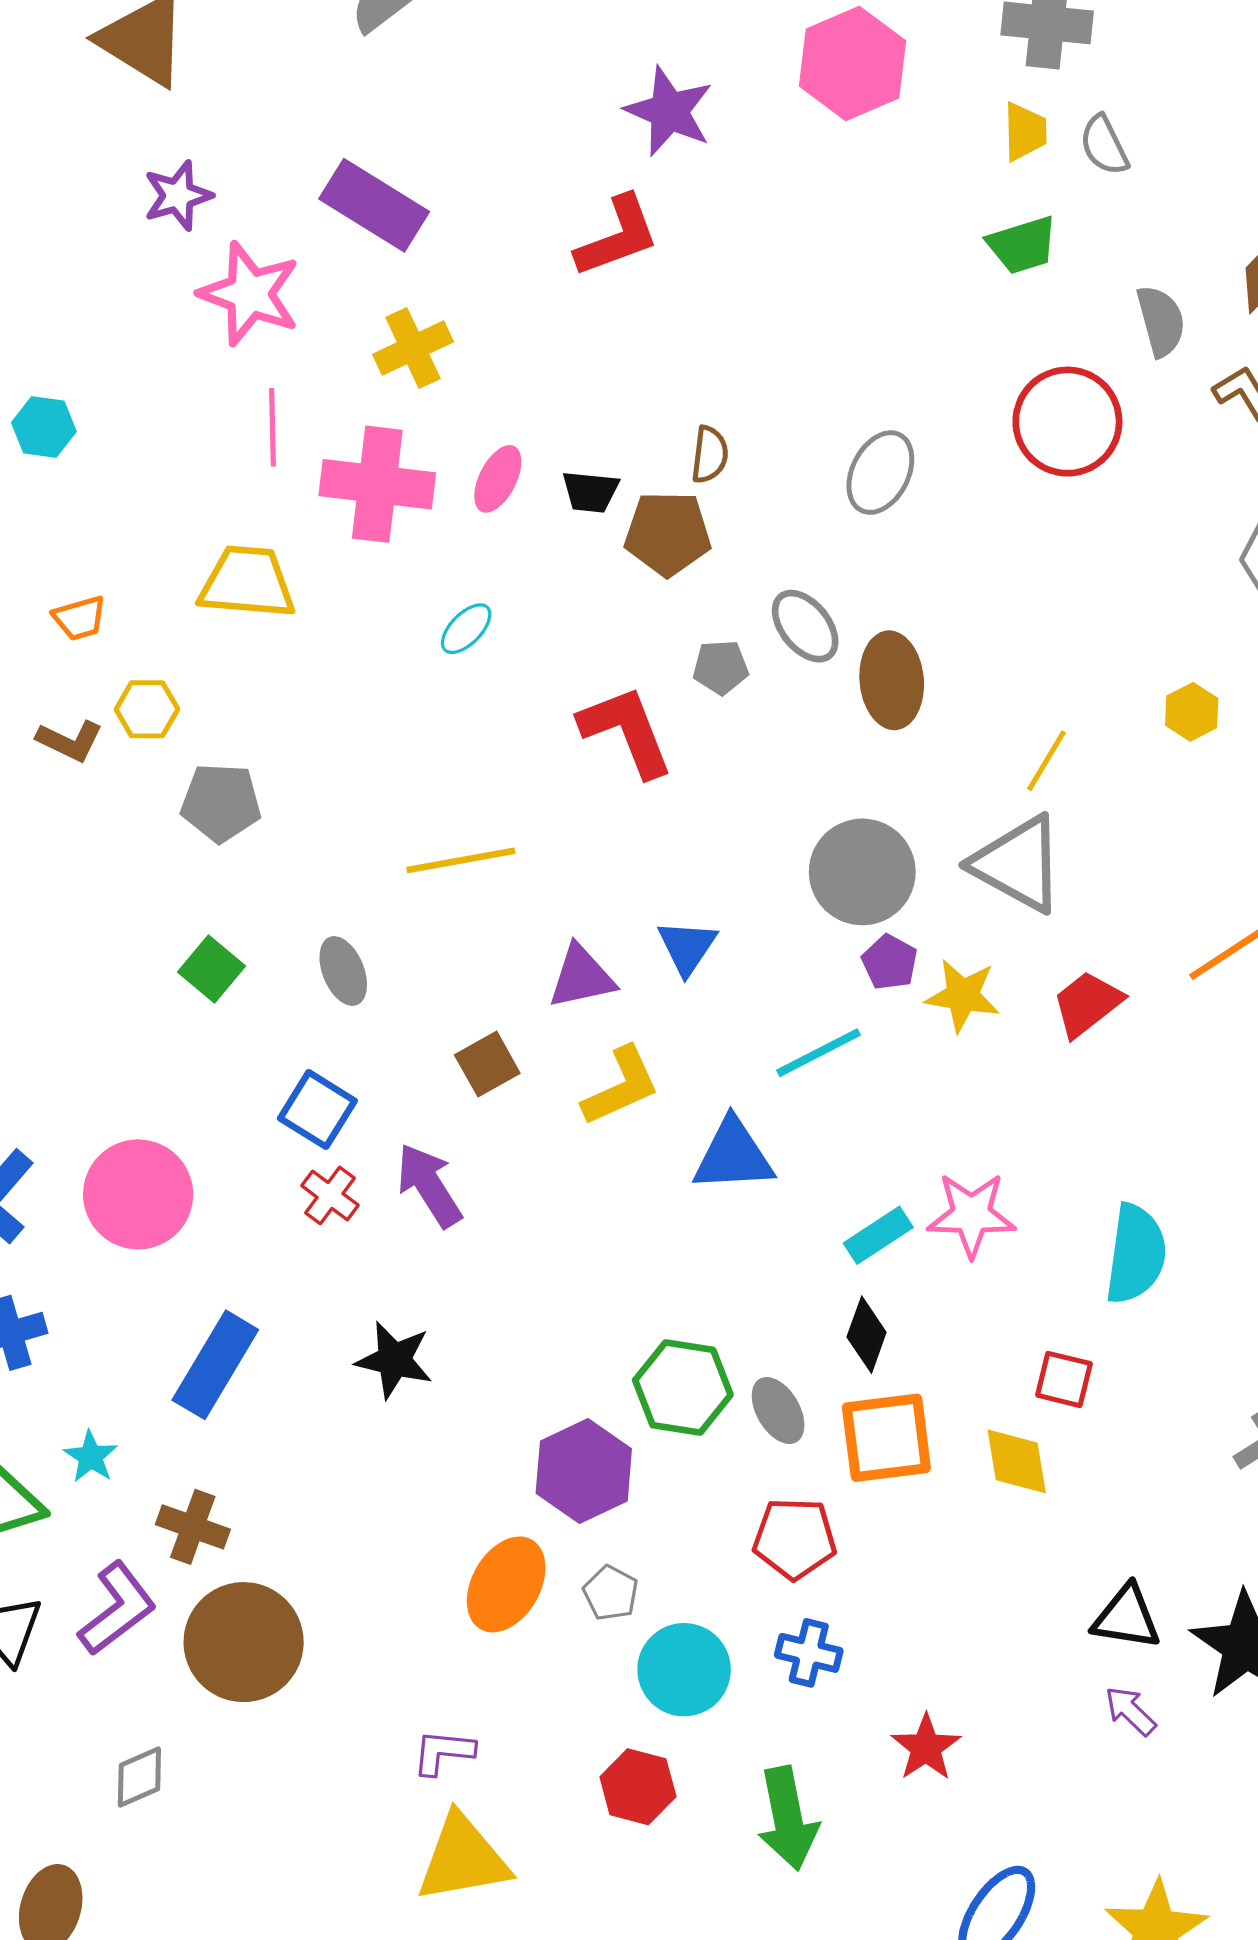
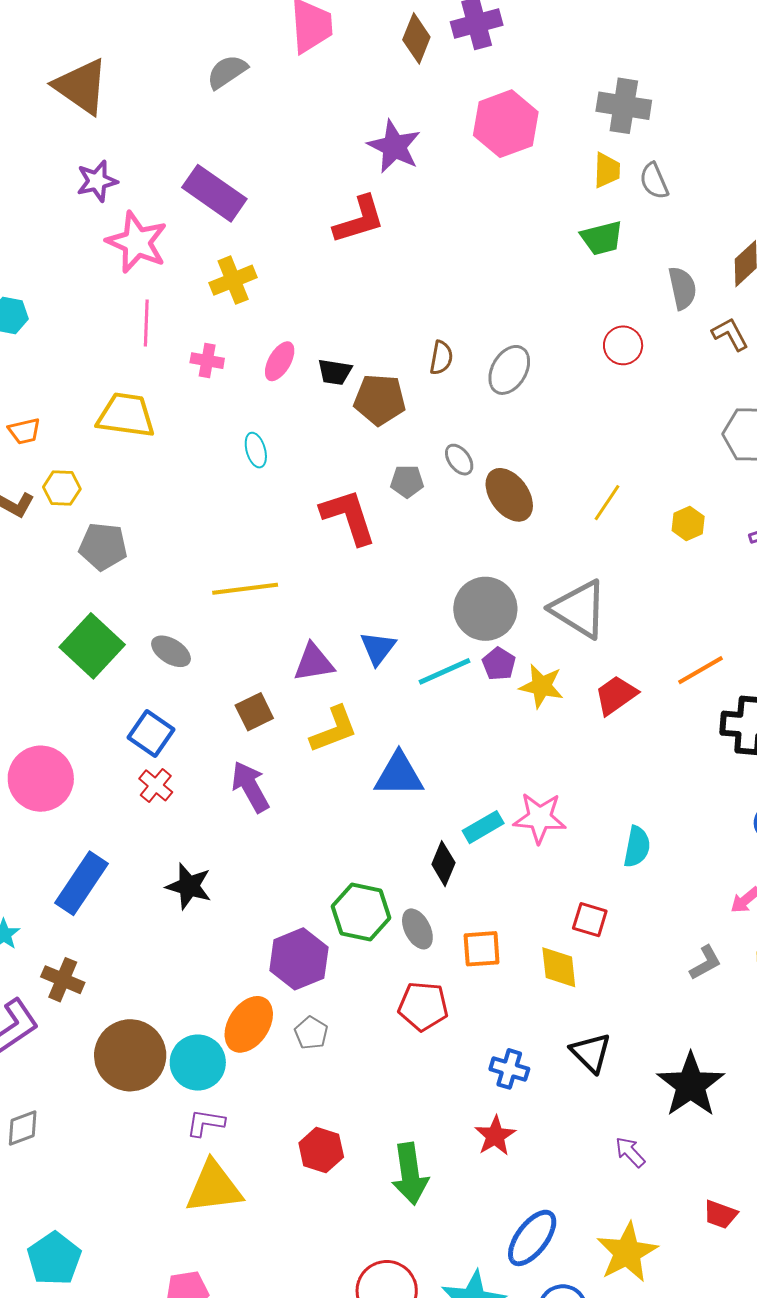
red circle: (1067, 422) -> (623, 345), size x0.6
brown semicircle: (710, 455) -> (441, 358), moved
pink cross: (377, 484) -> (207, 361), size x0.5
gray ellipse: (805, 626) -> (459, 460), size x0.7
cyan ellipse: (466, 629) -> (256, 450), turned -64
brown ellipse: (892, 680) -> (509, 495), turned -34
yellow line: (1047, 761) -> (607, 503), moved
green square: (212, 969) -> (92, 646), size x1.6
gray ellipse: (343, 971) -> (171, 651), turned -39
cyan line: (819, 1053) -> (445, 671), moved
purple arrow: (429, 1185) -> (250, 787), moved
cyan semicircle: (1136, 1254) -> (637, 847), size x0.7
black diamond: (867, 1335) -> (443, 864), moved
orange square: (886, 1438) -> (482, 949), size x0.7
black triangle: (1127, 1617) -> (591, 1053), moved, turned 33
brown circle: (244, 1642) -> (130, 1055), moved
blue cross: (809, 1653) -> (509, 1069), moved
cyan circle: (684, 1670) -> (198, 1063), moved
purple arrow: (1130, 1711) -> (630, 1152), moved

